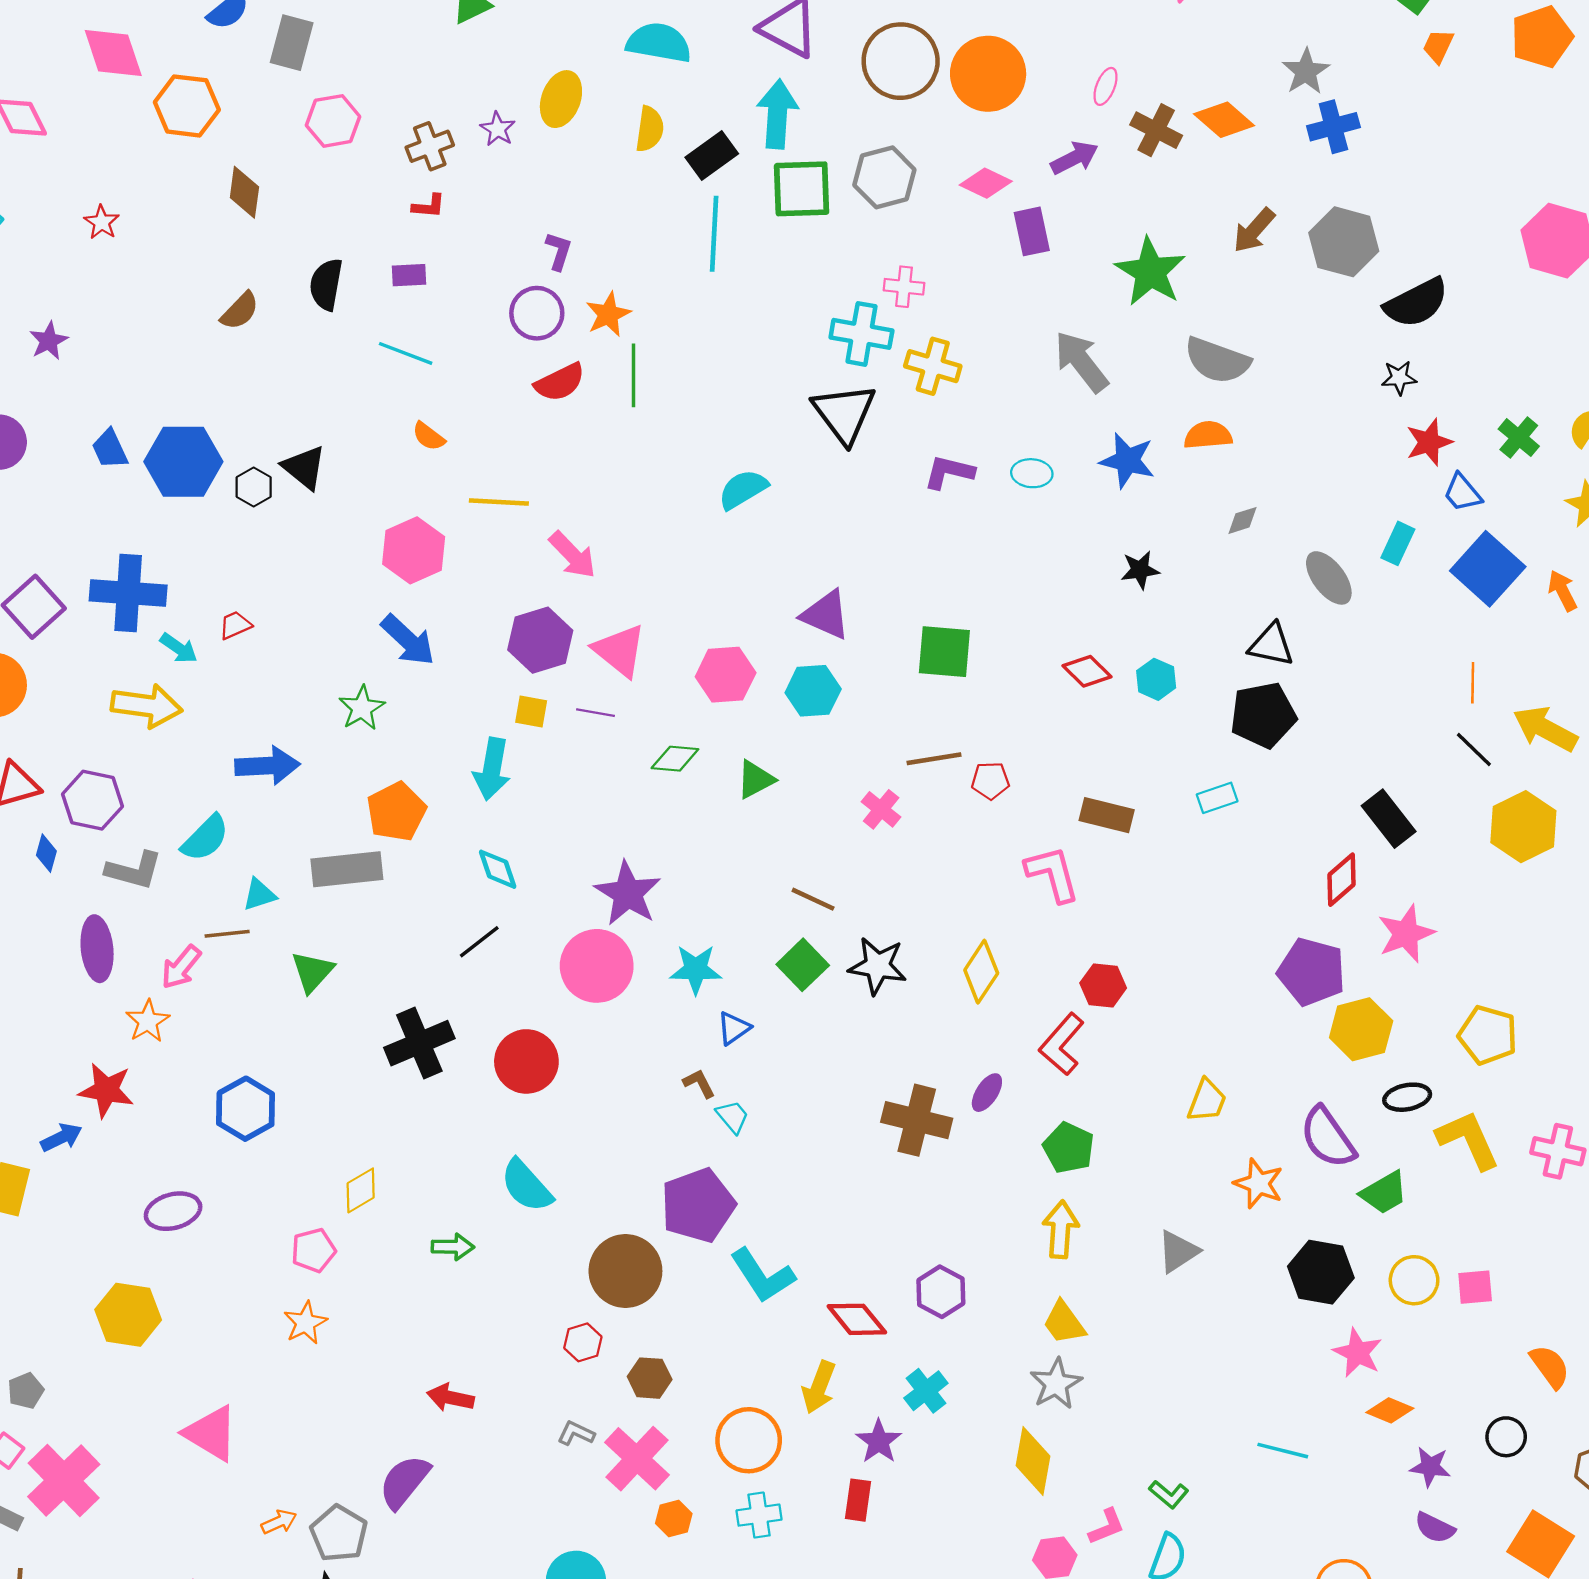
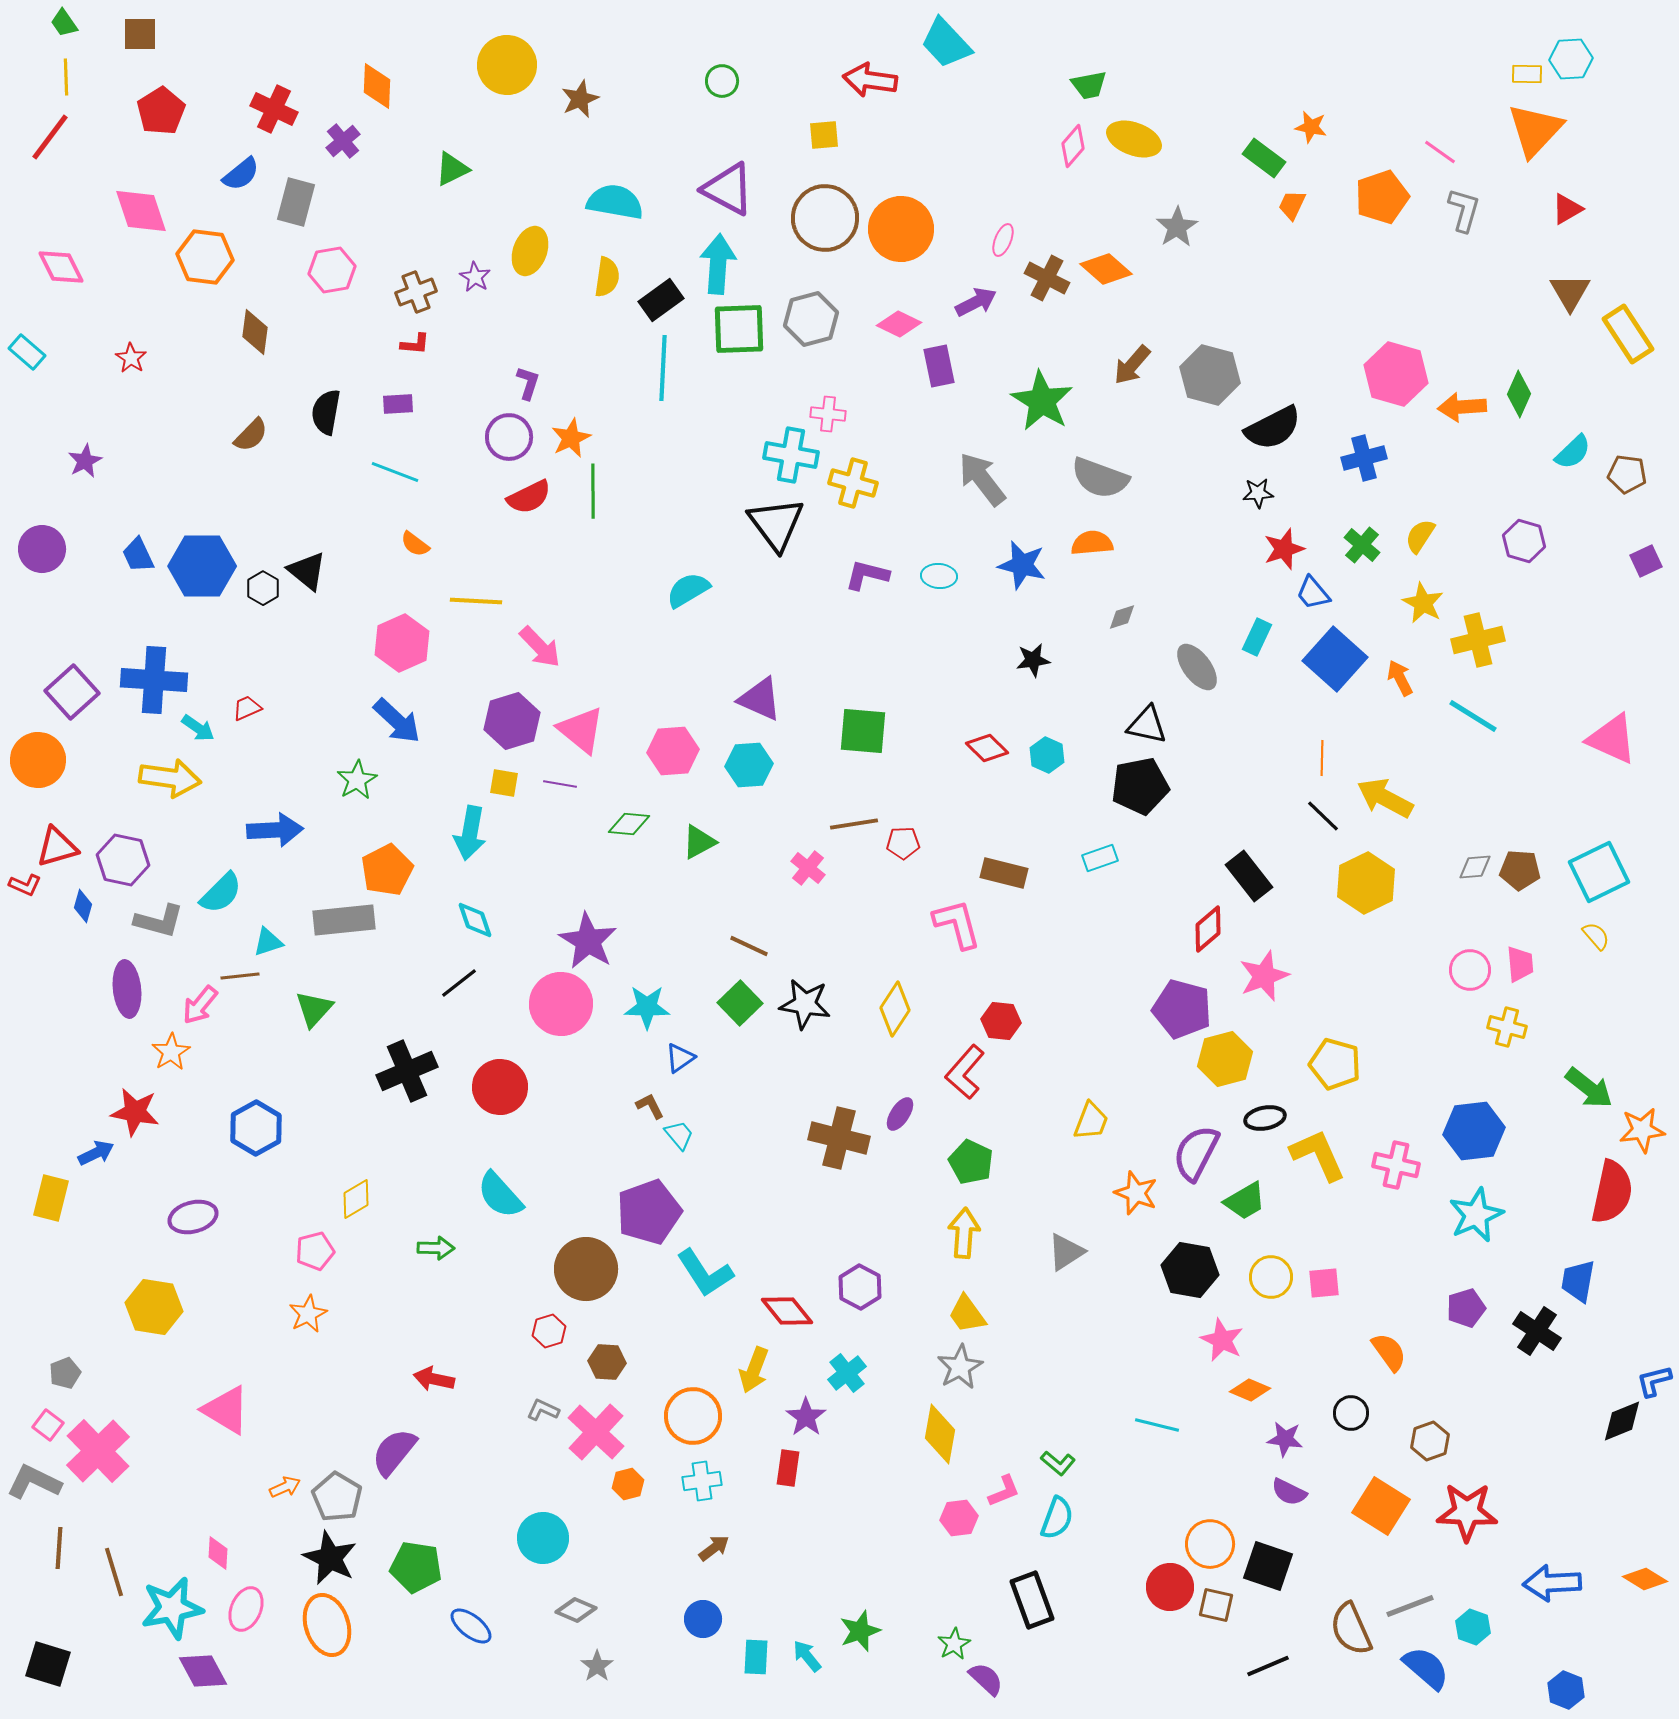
blue cross: (1333, 127) -> (1364, 458), moved
purple semicircle: (1328, 1137) -> (1196, 1153), turned 62

